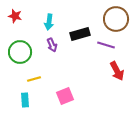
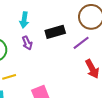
purple line: (106, 45) -> (81, 43), turned -54

